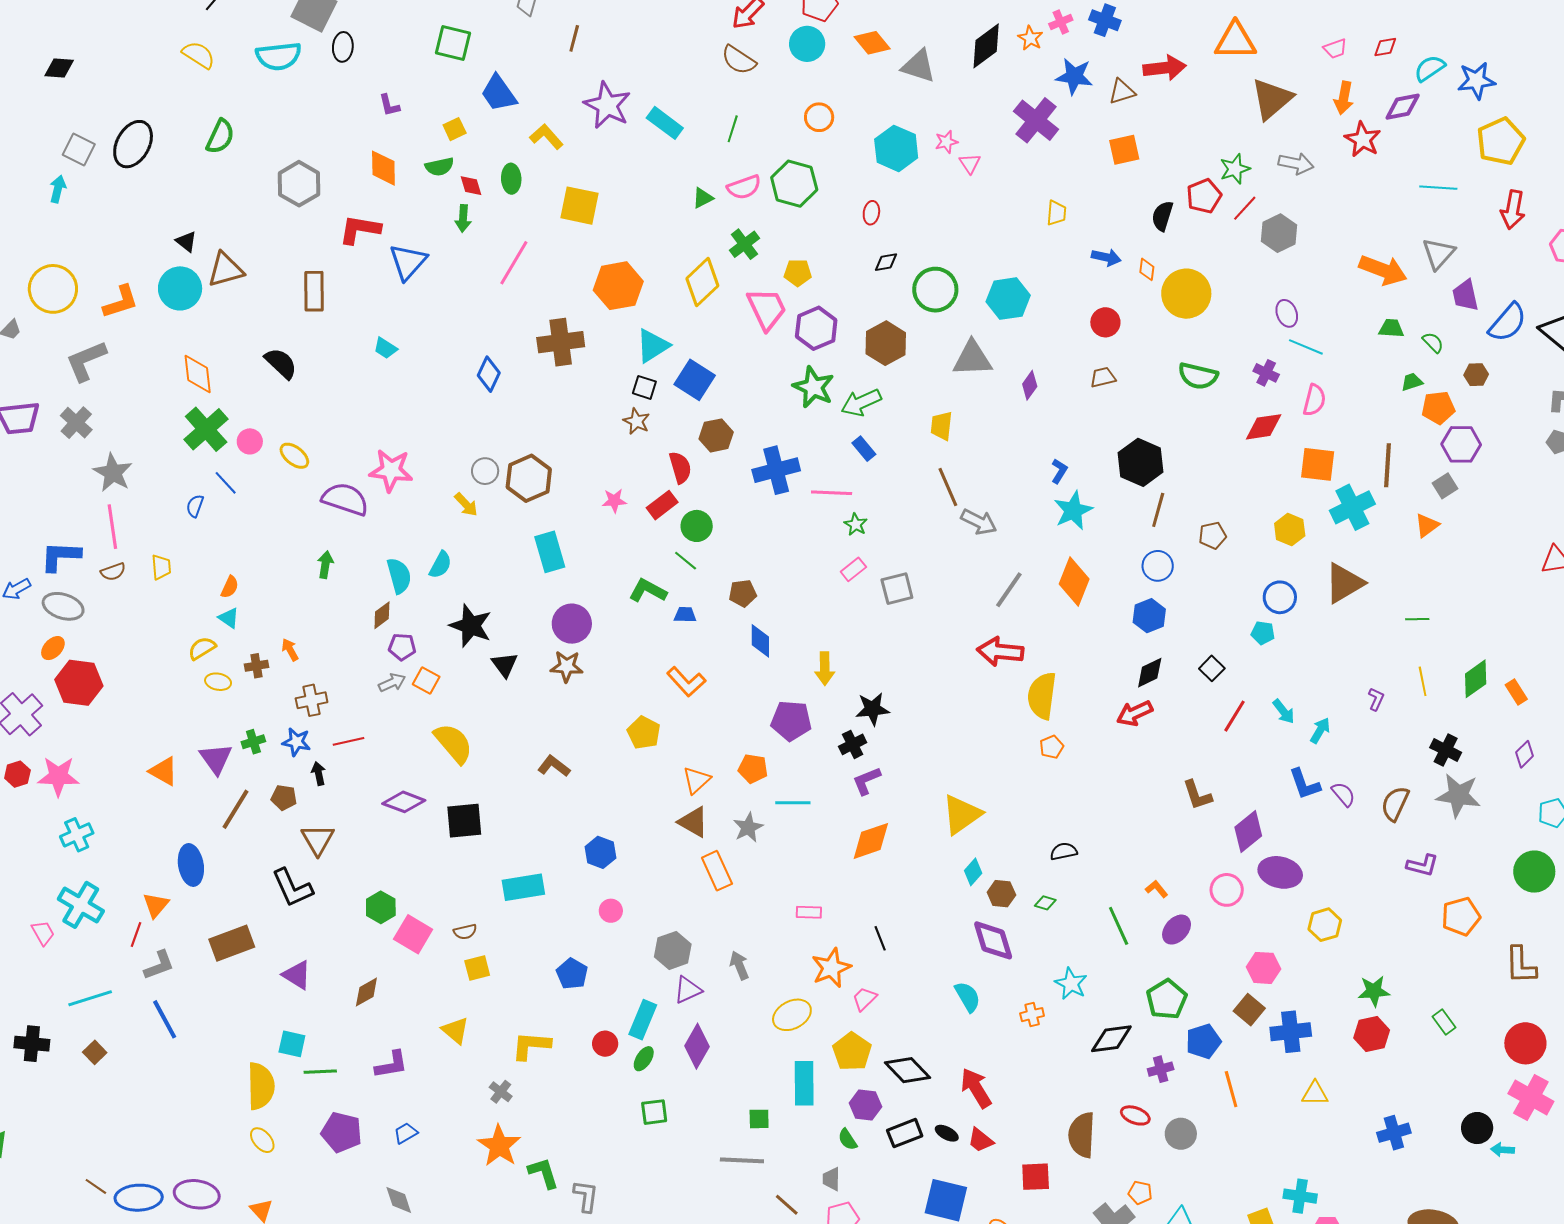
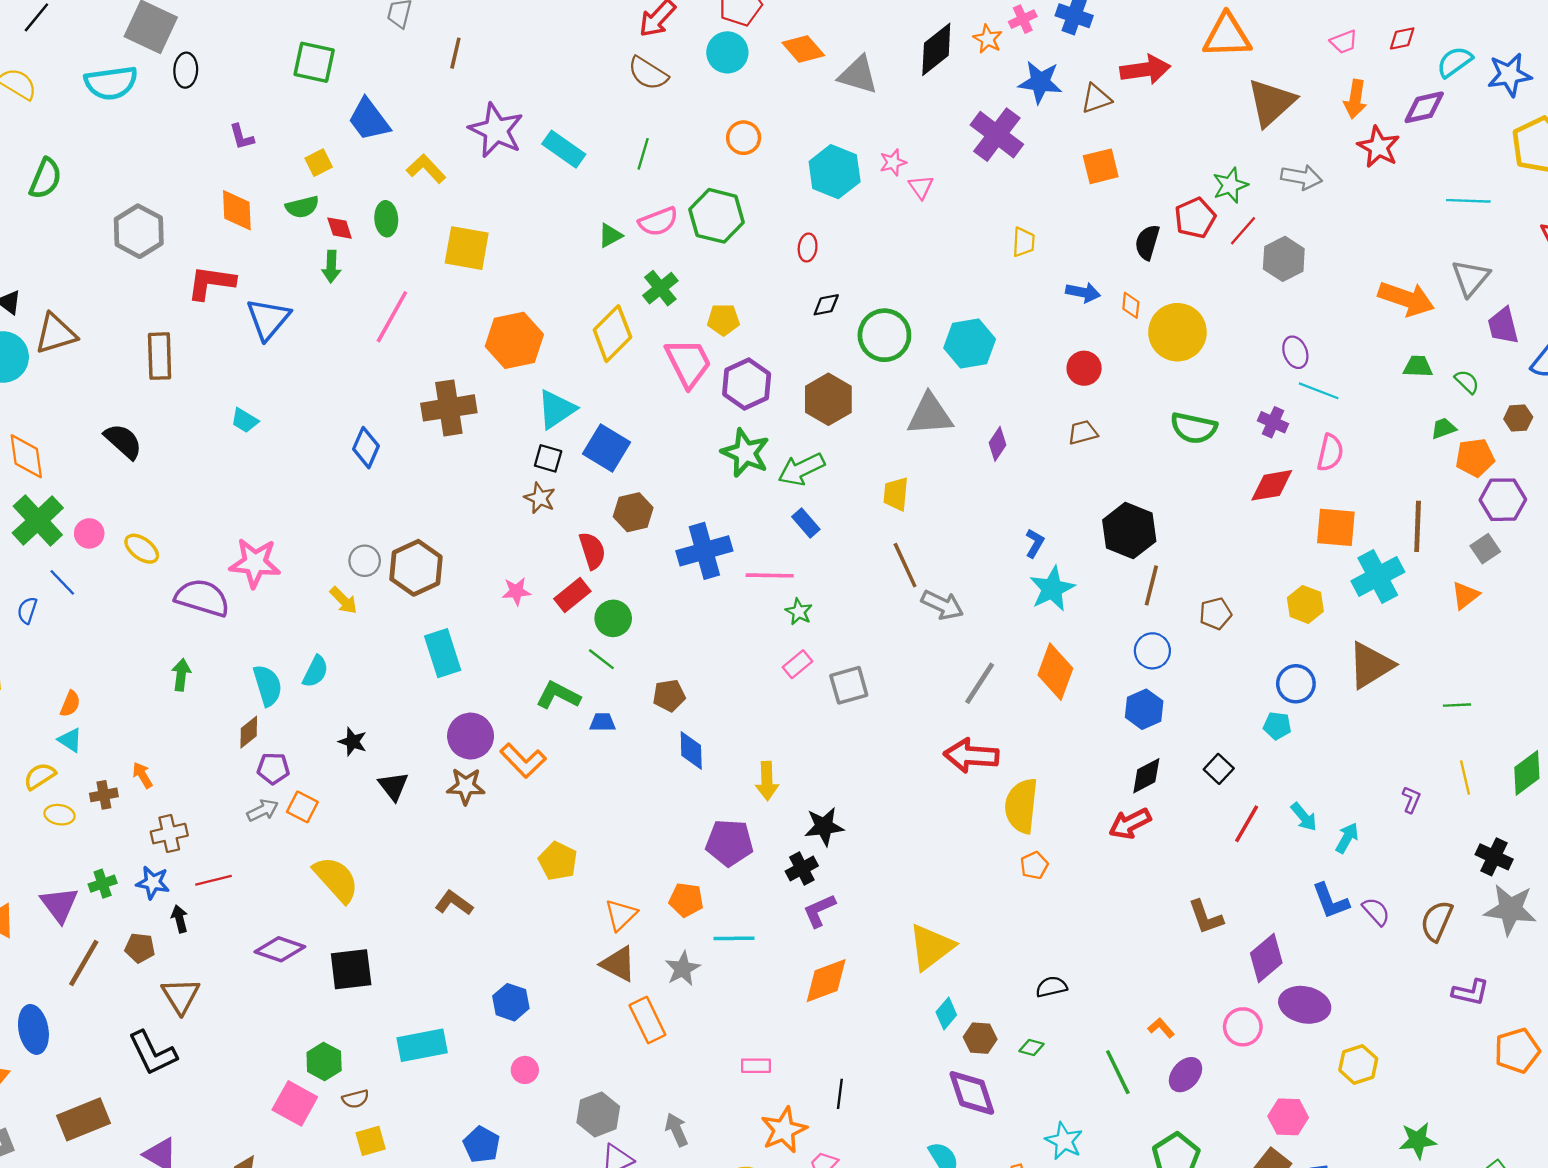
black star: (471, 626) -> (353, 742), size x0.6
orange L-shape: (686, 682) -> (523, 761), moved
green hexagon: (381, 907) -> (324, 1061), moved
black line: (880, 938) -> (840, 1094), turned 30

